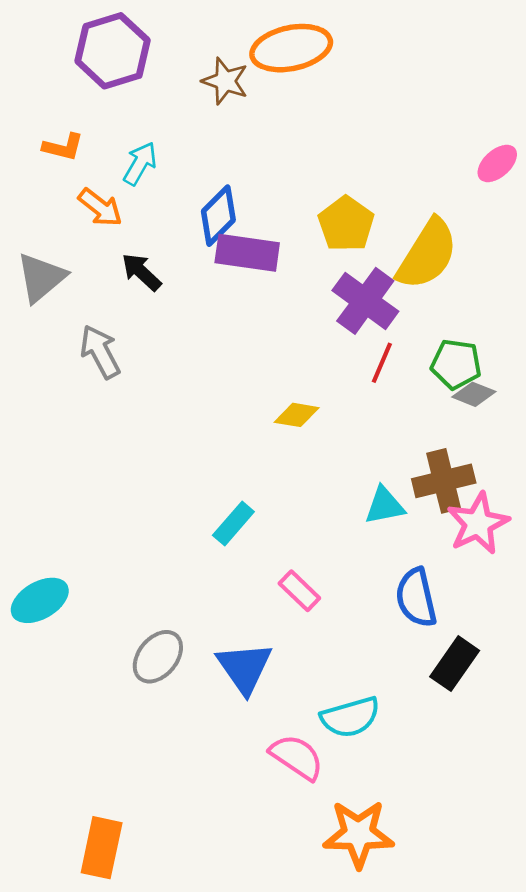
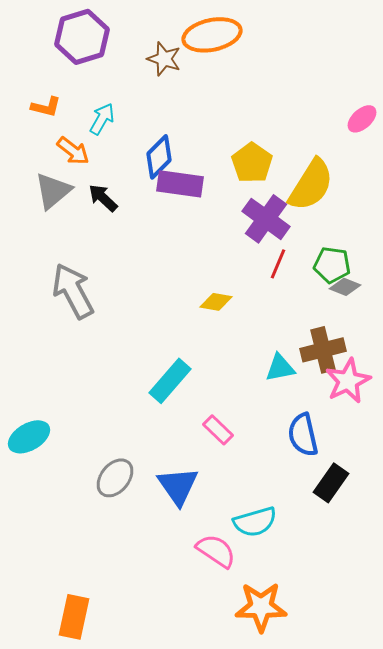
gray triangle: (41, 278) -> (53, 191), moved
gray arrow: (100, 352) -> (73, 291), moved, size x1.4
cyan rectangle: (233, 523) -> (170, 381), size x1.4

